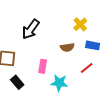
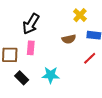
pink rectangle: (43, 66) -> (31, 48), moved
cyan star: (59, 83) -> (51, 75), moved

